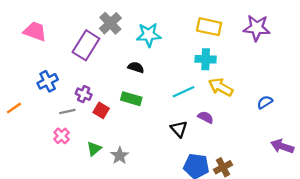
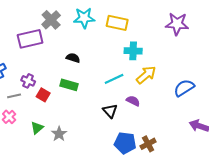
yellow rectangle: (209, 27) -> (117, 23), moved
cyan star: (149, 35) -> (84, 18), moved
purple rectangle: (86, 45) -> (30, 39), turned 45
yellow arrow: (221, 87) -> (146, 75), turned 110
blue semicircle: (265, 102) -> (184, 88), size x1.5

